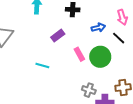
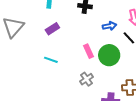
purple rectangle: (58, 36) -> (52, 29), moved
gray cross: (89, 90) -> (86, 79), moved, turned 32

